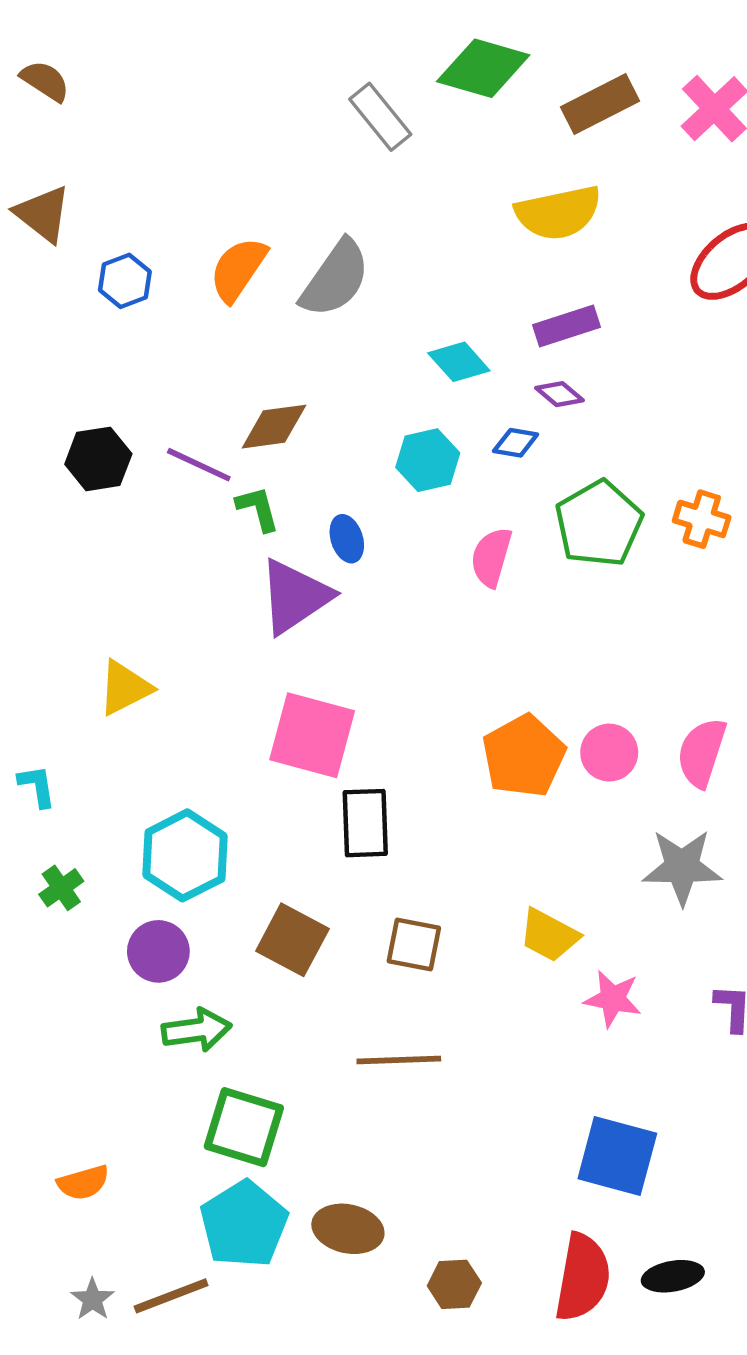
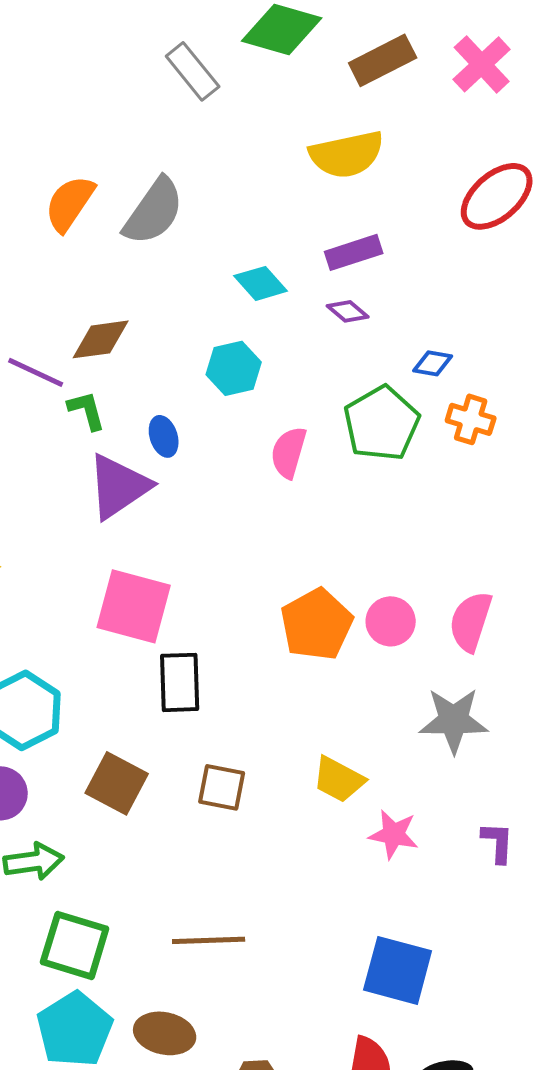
blue diamond: (516, 443) -> (433, 363), moved
brown line: (399, 1060) -> (209, 940), moved

